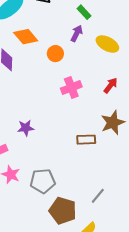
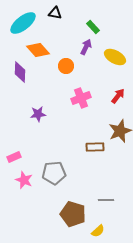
purple star: (26, 128) -> (38, 114), moved
gray pentagon: (43, 181) -> (54, 173), moved
gray line: (98, 196) -> (106, 200), turned 49

